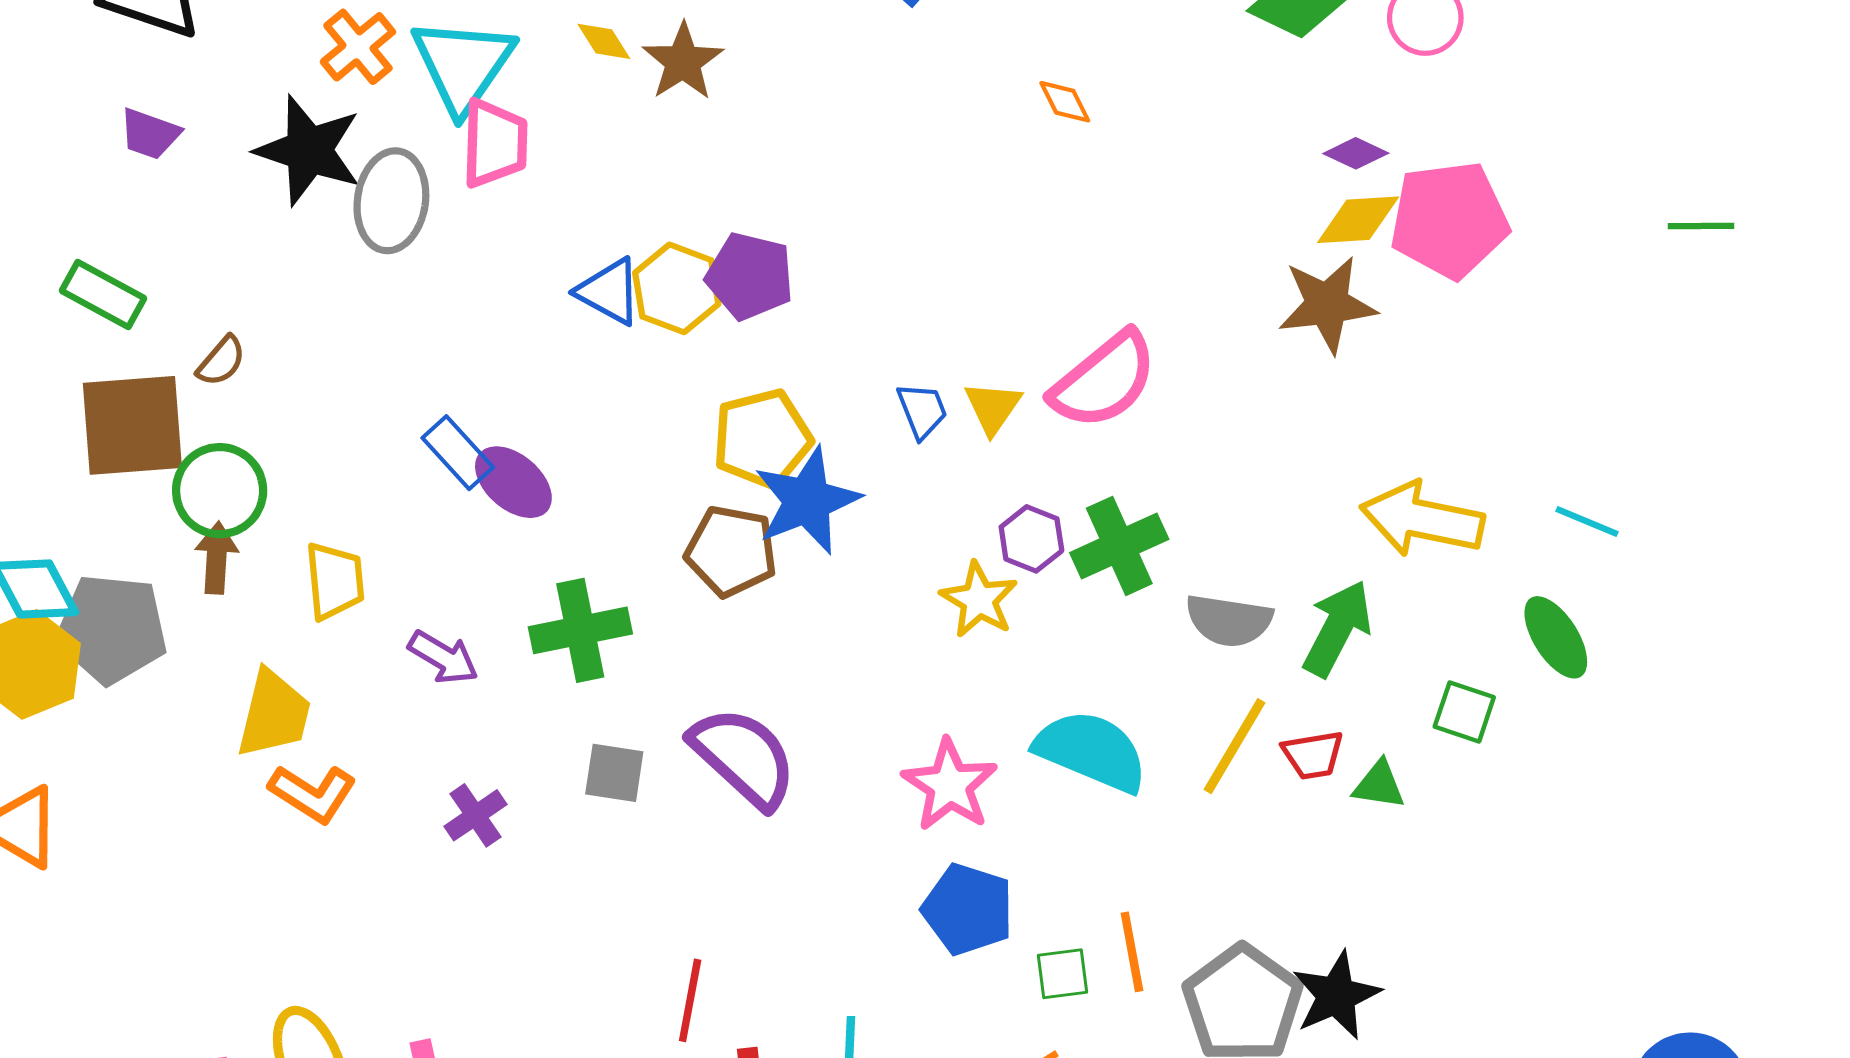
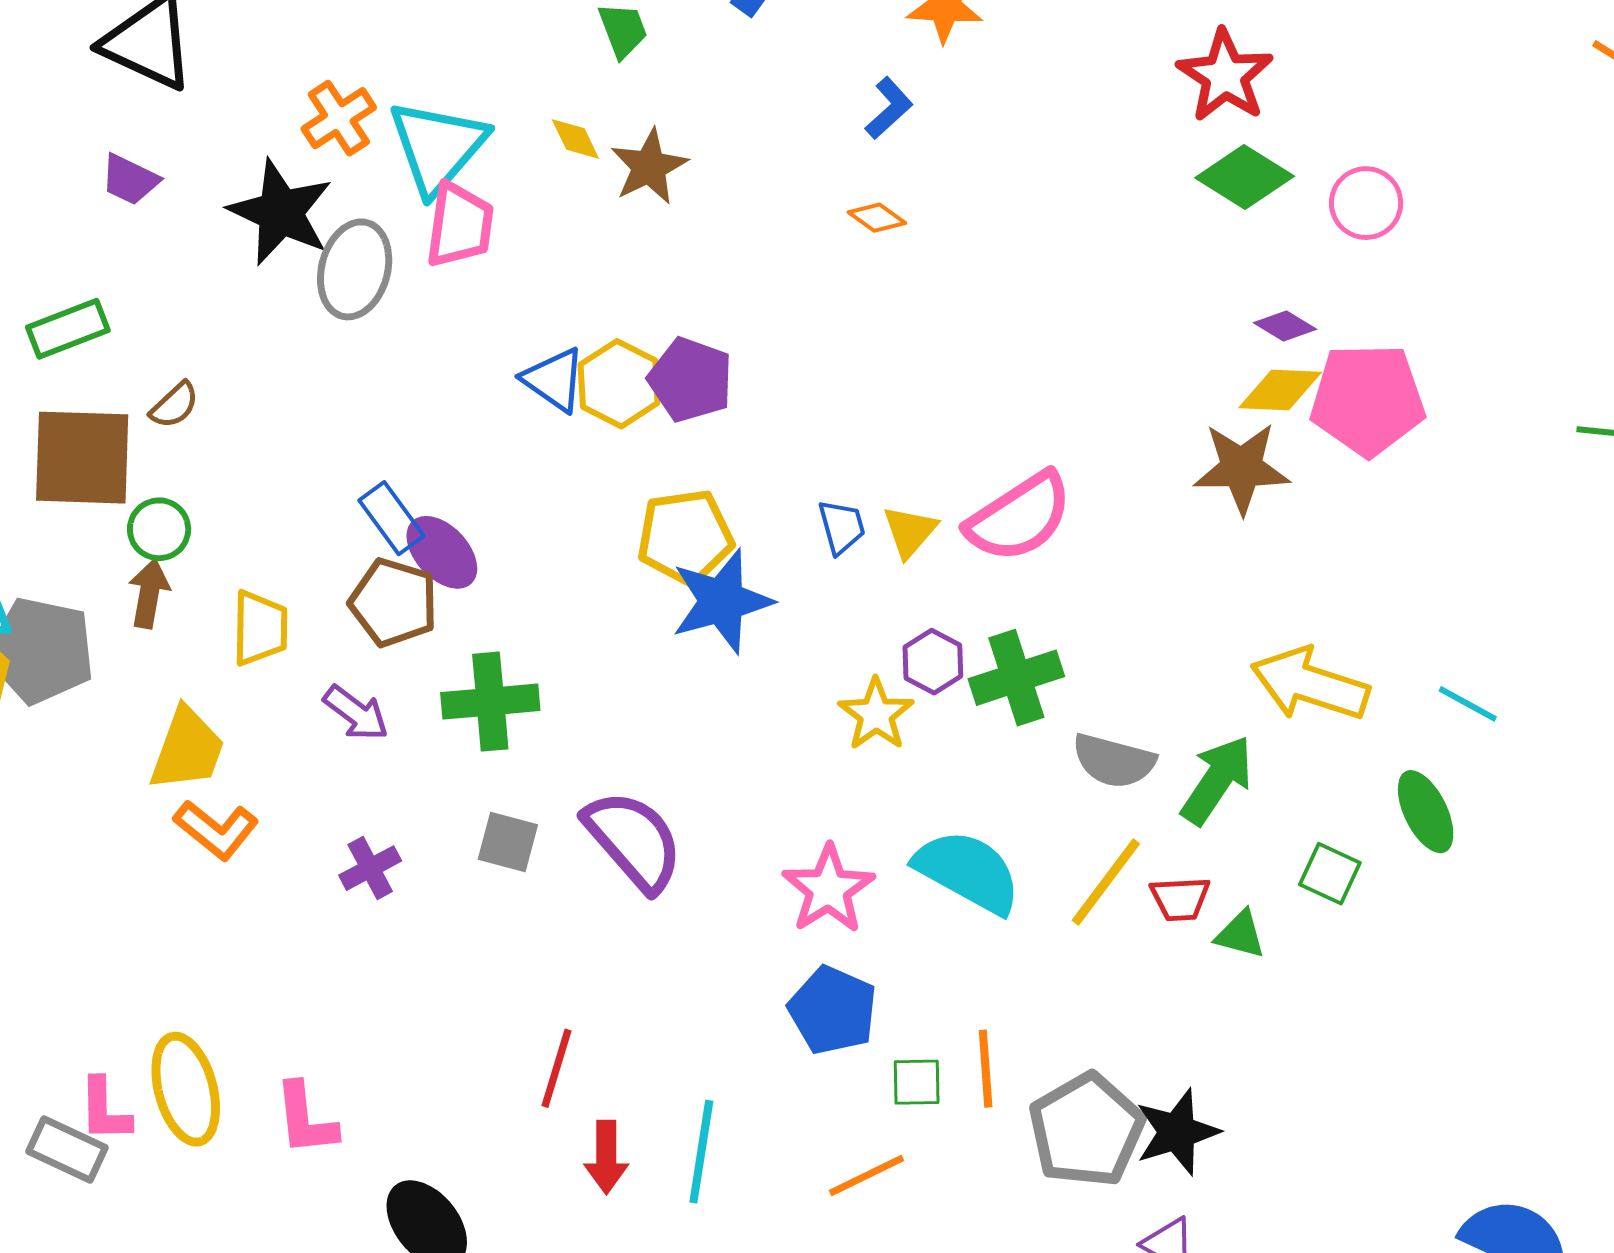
orange diamond: (1065, 102) -> (877, 218), moved, turned -34
green rectangle: (103, 294) -> (68, 329), turned -56
green circle: (220, 491) -> (159, 529), size x0.7
brown pentagon: (731, 551) -> (394, 602), moved

